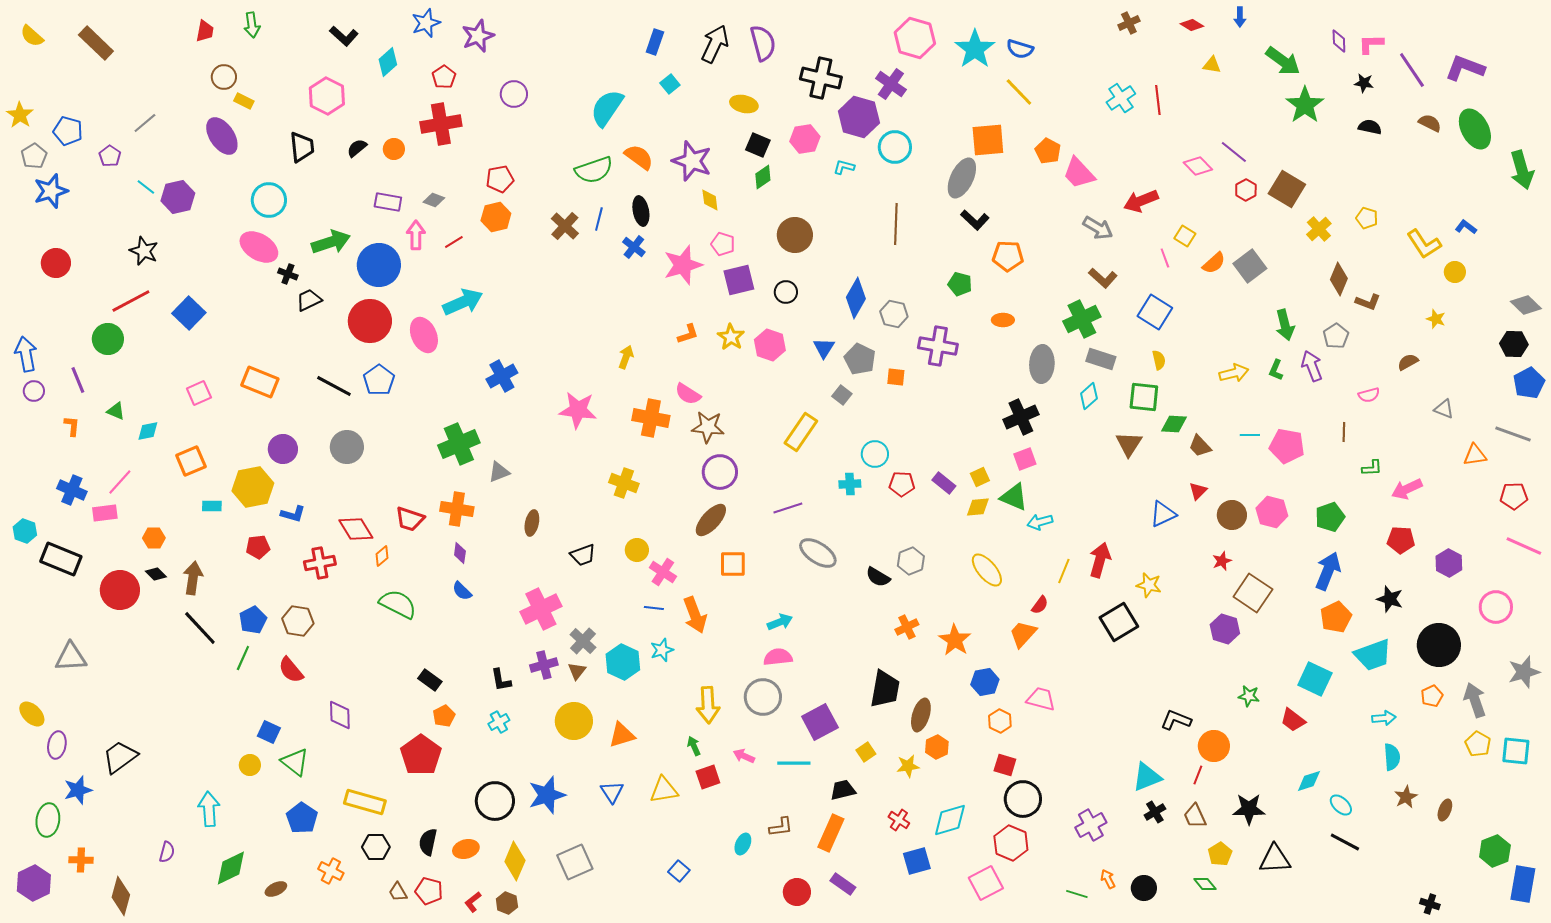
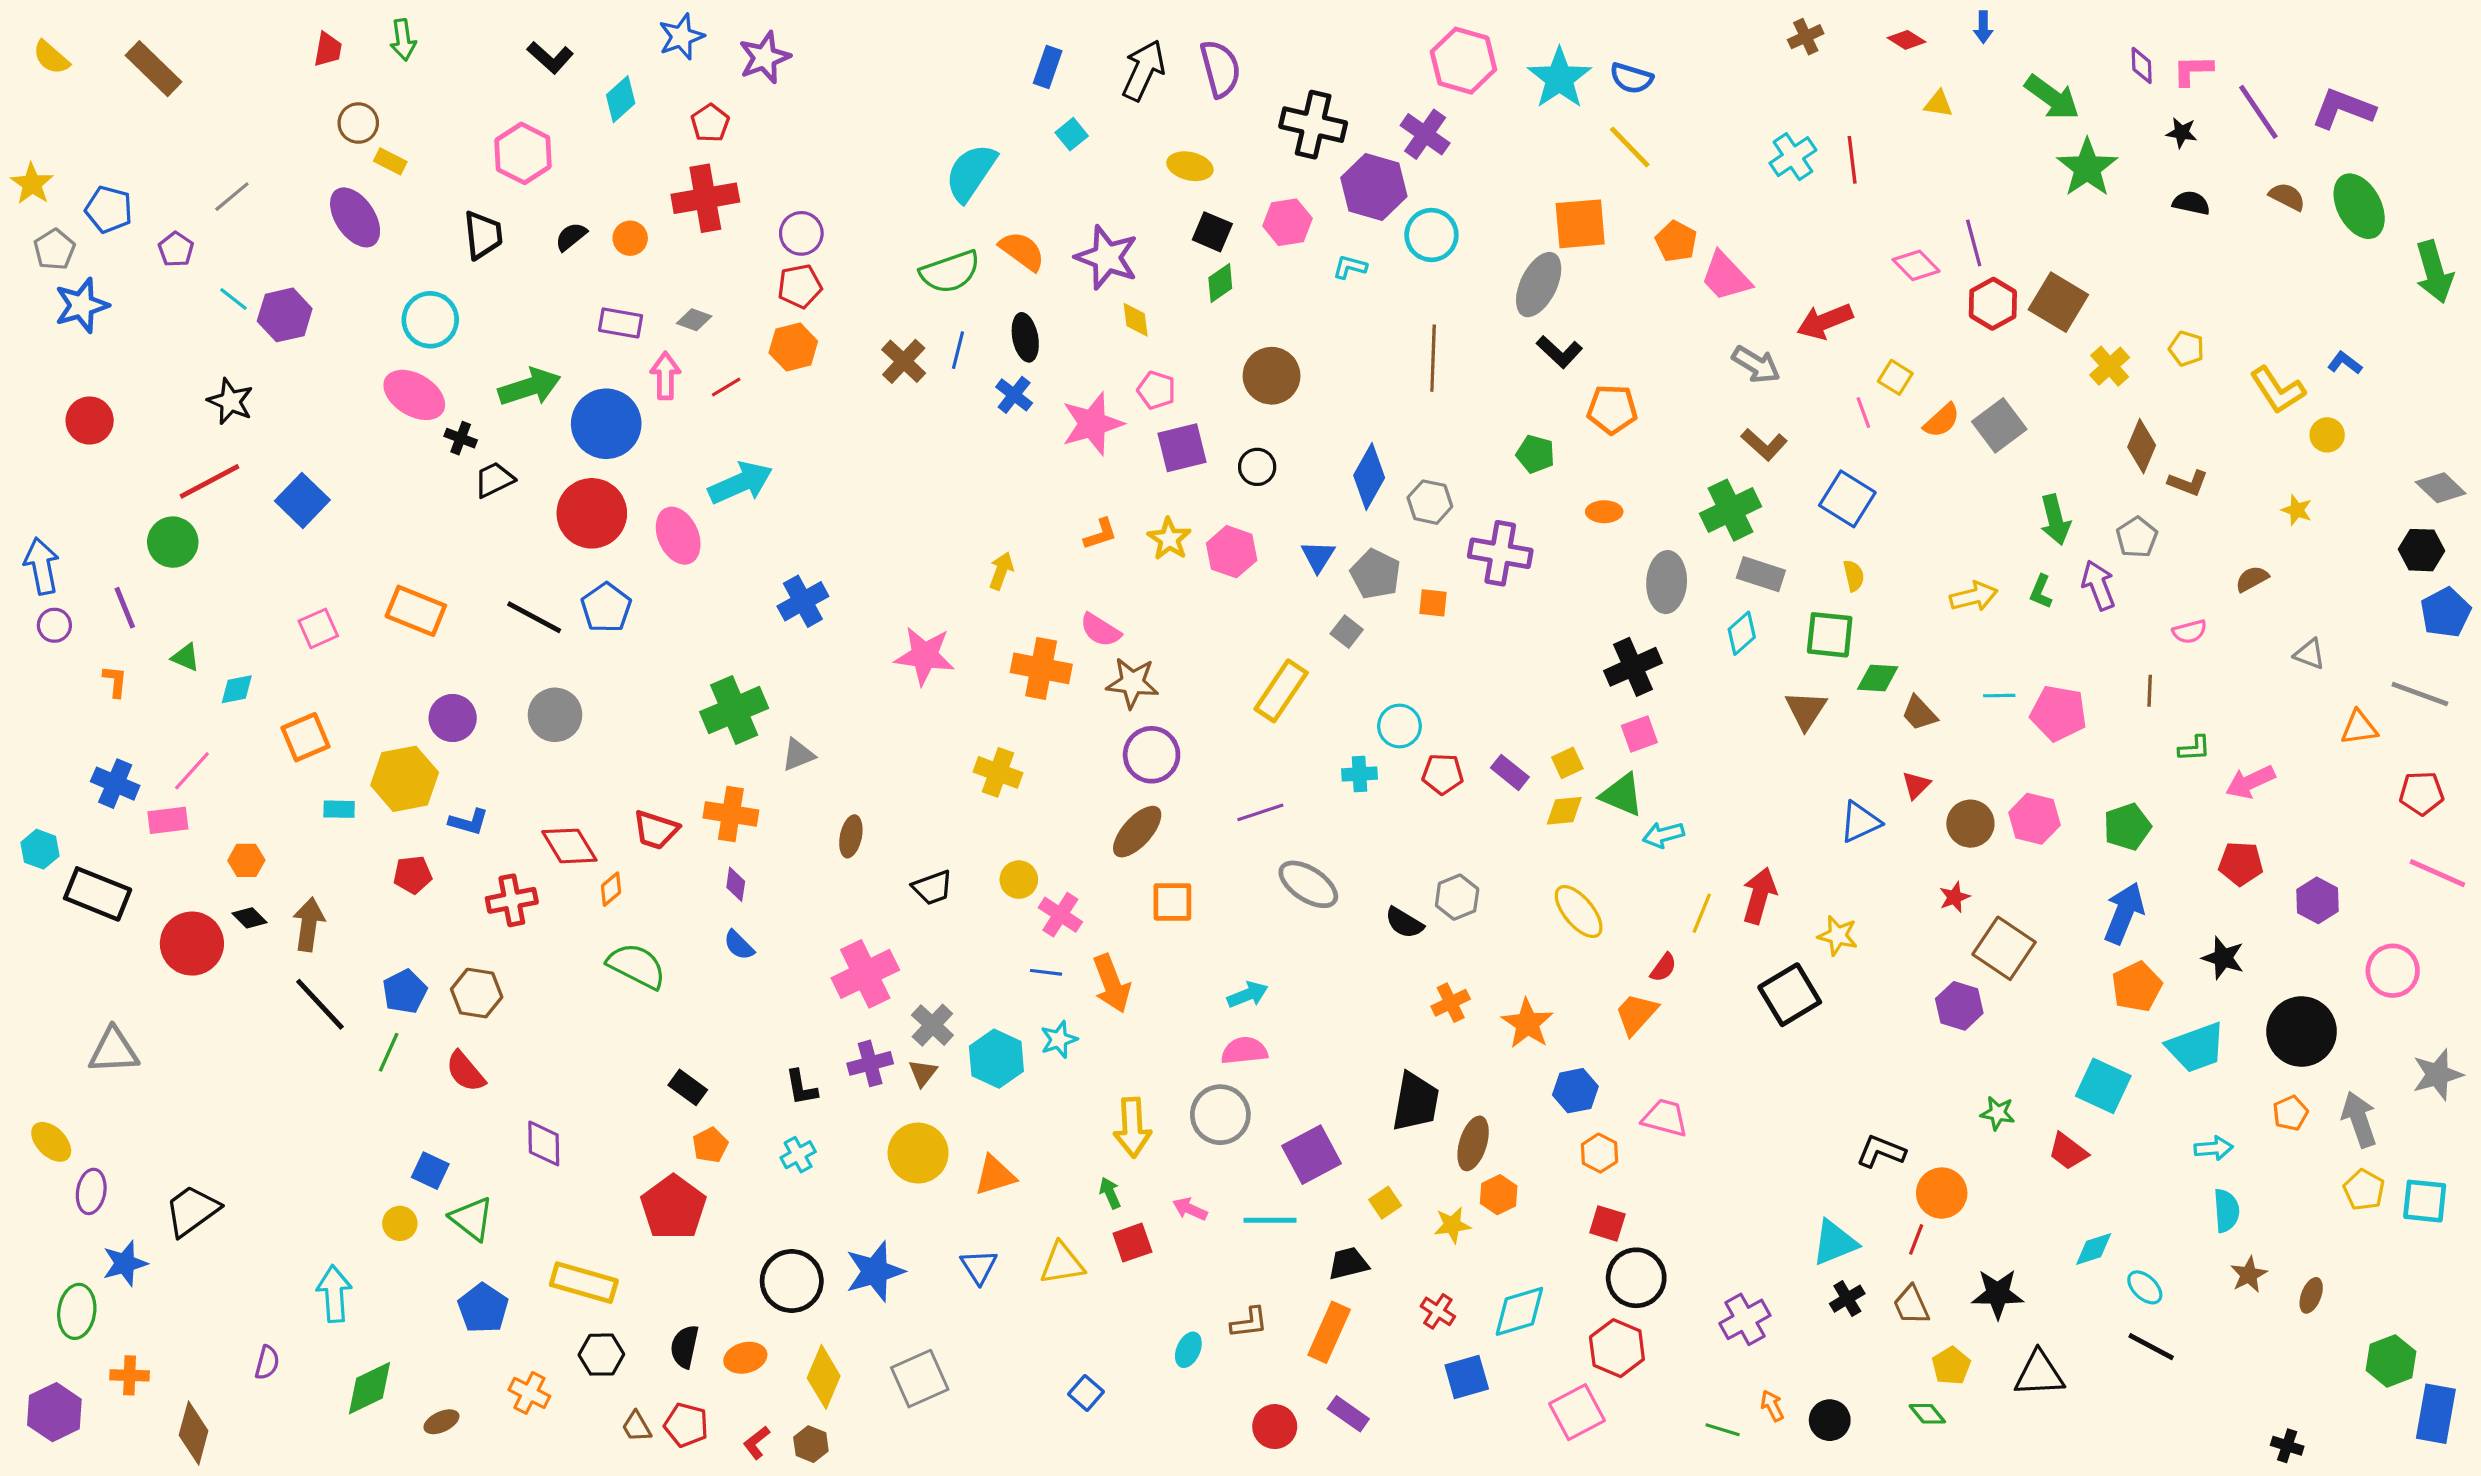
purple circle: (514, 94) -> (801, 233), moved
purple line: (1234, 152) -> (1974, 243), turned 36
red hexagon: (1246, 190) -> (1993, 304), size x1.4

